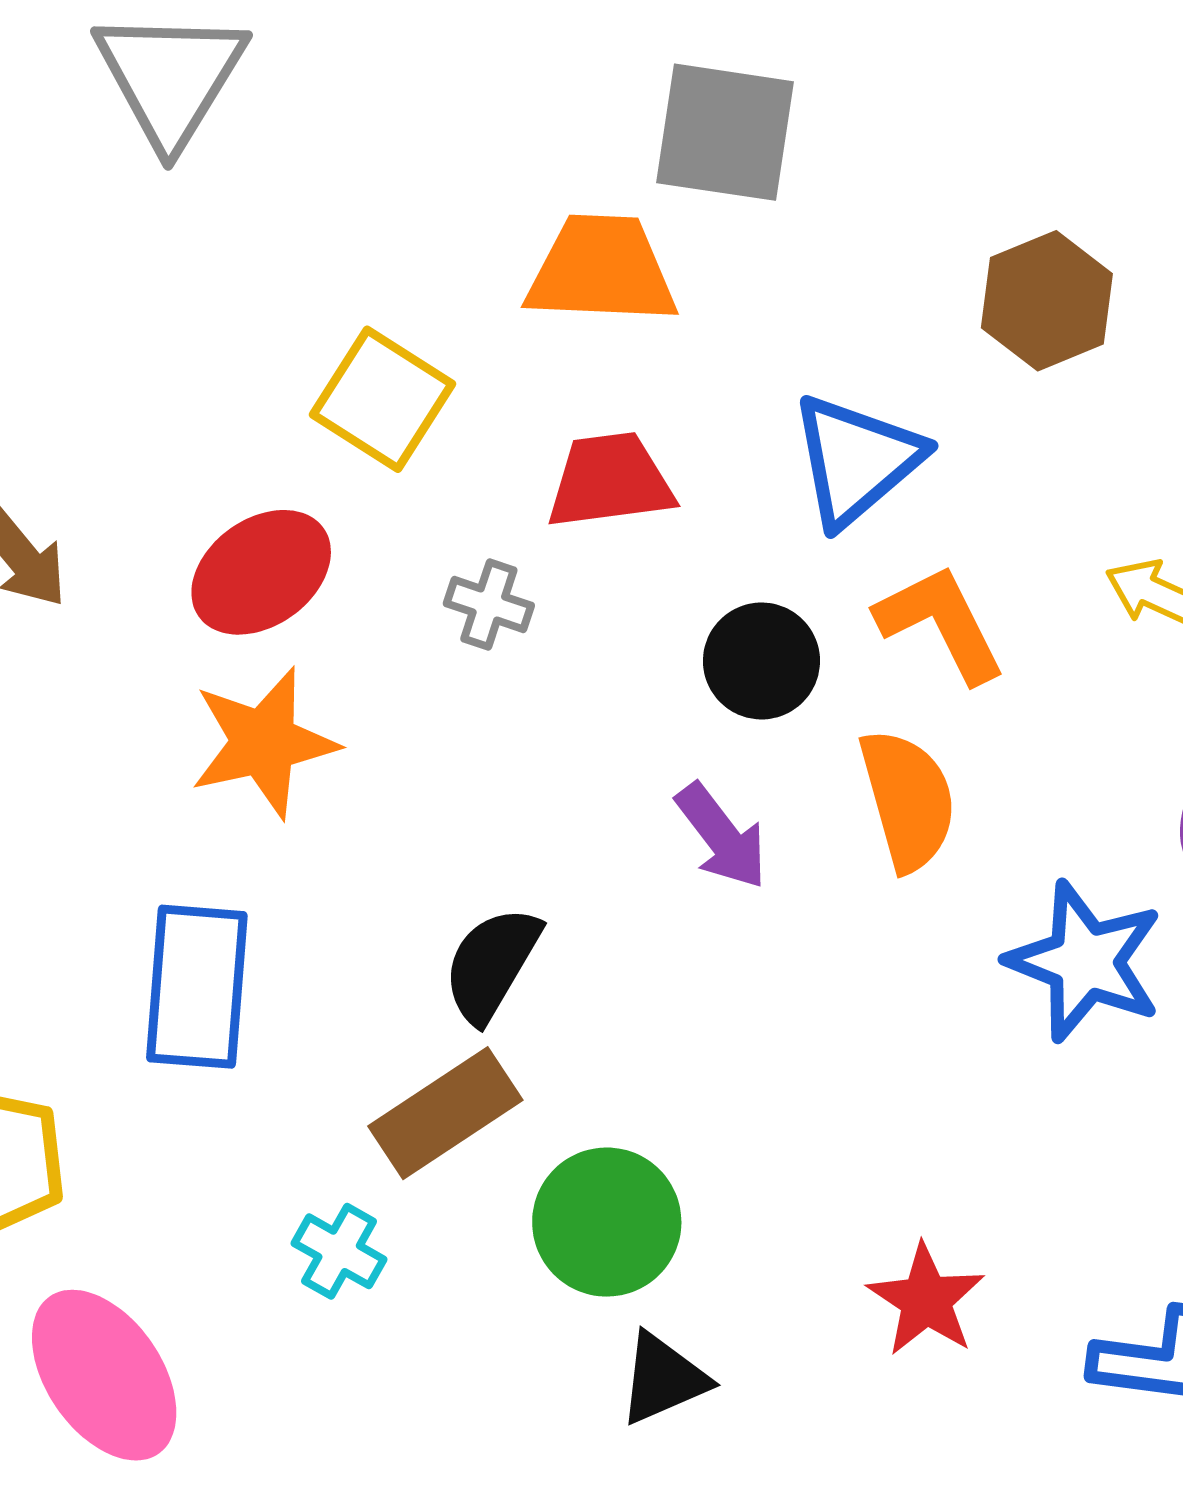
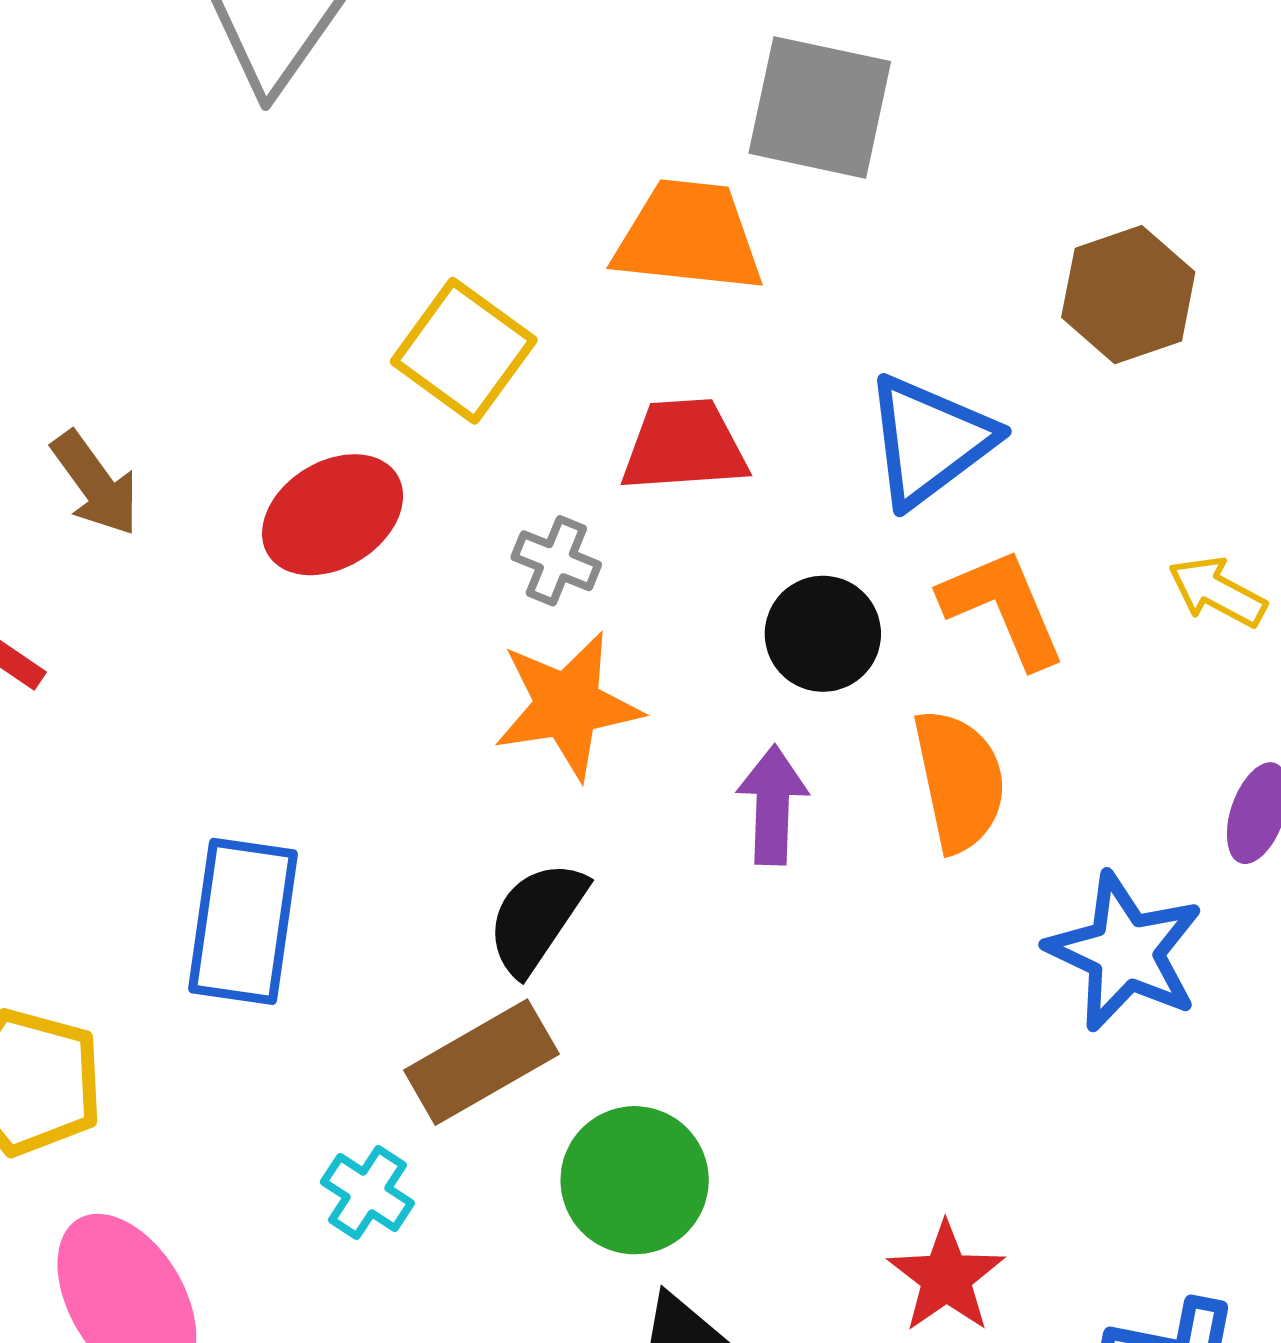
orange star: (264, 743) -> (568, 705), moved
purple arrow: (722, 836) -> (772, 805), turned -144

